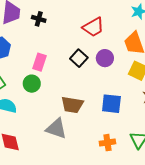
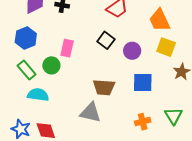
purple circle: (105, 58) -> (132, 51), moved
green circle: (32, 84) -> (51, 65), moved

